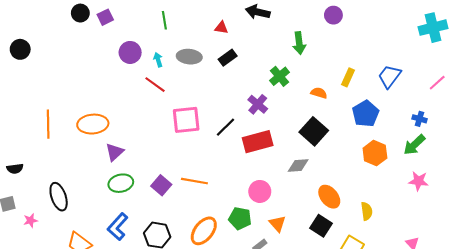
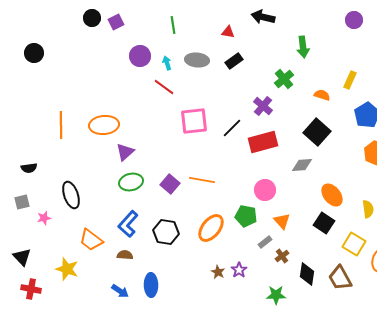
purple circle: (333, 15) -> (354, 20), moved

